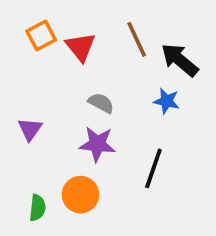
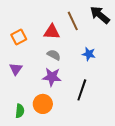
orange square: (41, 36) -> (19, 37), moved
red triangle: (80, 47) -> (52, 32), moved, turned -48
black arrow: (180, 60) -> (100, 15), moved

